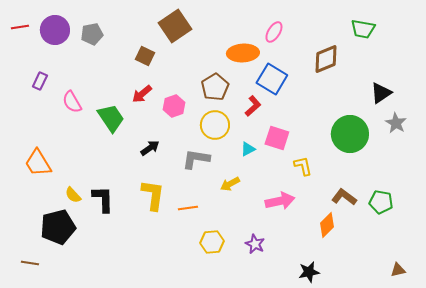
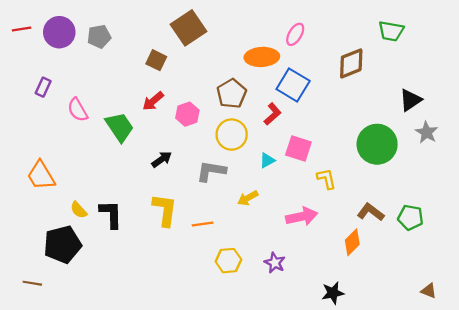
brown triangle: (398, 270) -> (429, 291), turned 35

